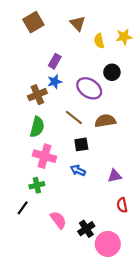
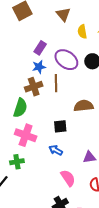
purple ellipse: (89, 88) -> (66, 60), moved
brown cross: (37, 95) -> (34, 87), moved
brown line: (74, 117) -> (56, 83), moved, turned 48
pink semicircle: (58, 220) -> (68, 178), moved

